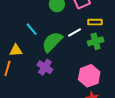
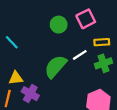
cyan line: (32, 29) -> (12, 42), moved
purple cross: (45, 67) -> (30, 94), moved

